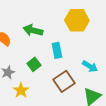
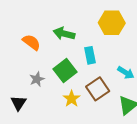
green square: (34, 64) -> (65, 70), size x1.5
yellow star: (21, 90) -> (72, 99), moved

